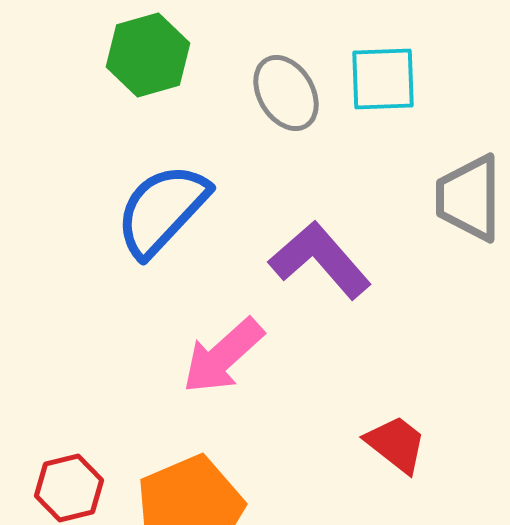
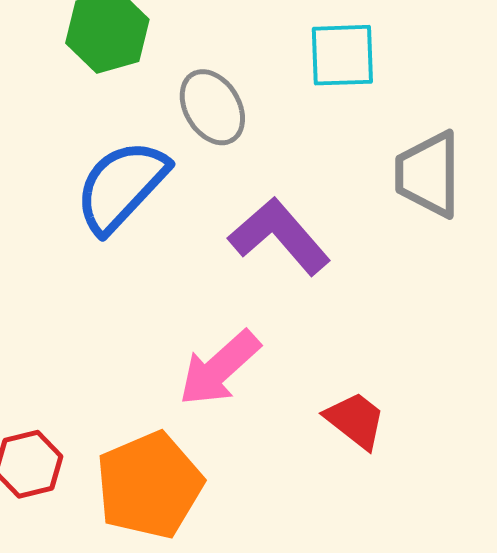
gray ellipse: (286, 93) -> (212, 107), moved
pink arrow: (223, 356) -> (219, 368), moved

